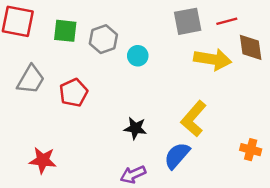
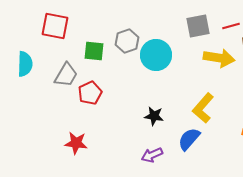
green square: (65, 31) -> (94, 51), moved
cyan circle: (138, 56) -> (156, 55), size x1.8
red pentagon: (74, 93) -> (90, 93), moved

